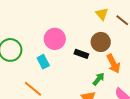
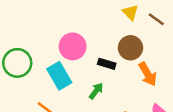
cyan rectangle: (43, 62) -> (59, 76), size x1.5
green arrow: (99, 79) -> (96, 91), moved

